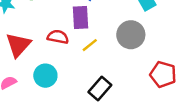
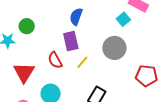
red semicircle: (58, 37) -> (55, 60), turned -120

